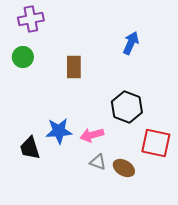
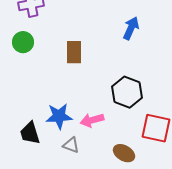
gray triangle: (98, 162) -> (71, 145), moved

